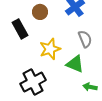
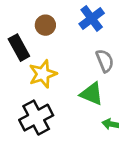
yellow star: (50, 49) -> (43, 74), moved

